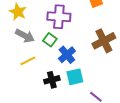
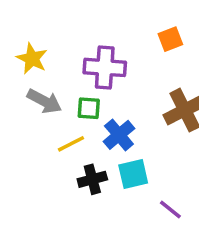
green square: (50, 40) -> (89, 108), turned -32
yellow line: (28, 61) -> (71, 144), moved

